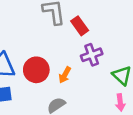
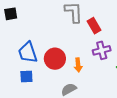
orange arrow: (65, 75) -> (78, 65), turned -40

